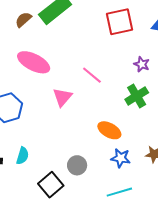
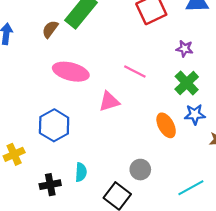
pink triangle: (62, 97) -> (109, 102), turned 45
orange ellipse: (109, 130) -> (166, 125), turned 45
blue star: (121, 158) -> (195, 114), moved

